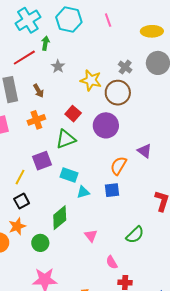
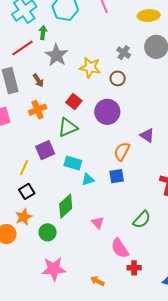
gray star: (58, 66) -> (57, 55), size x1.6
brown circle: (118, 93) -> (118, 78), size x0.6
pink semicircle: (112, 262) -> (120, 248), size x1.5

